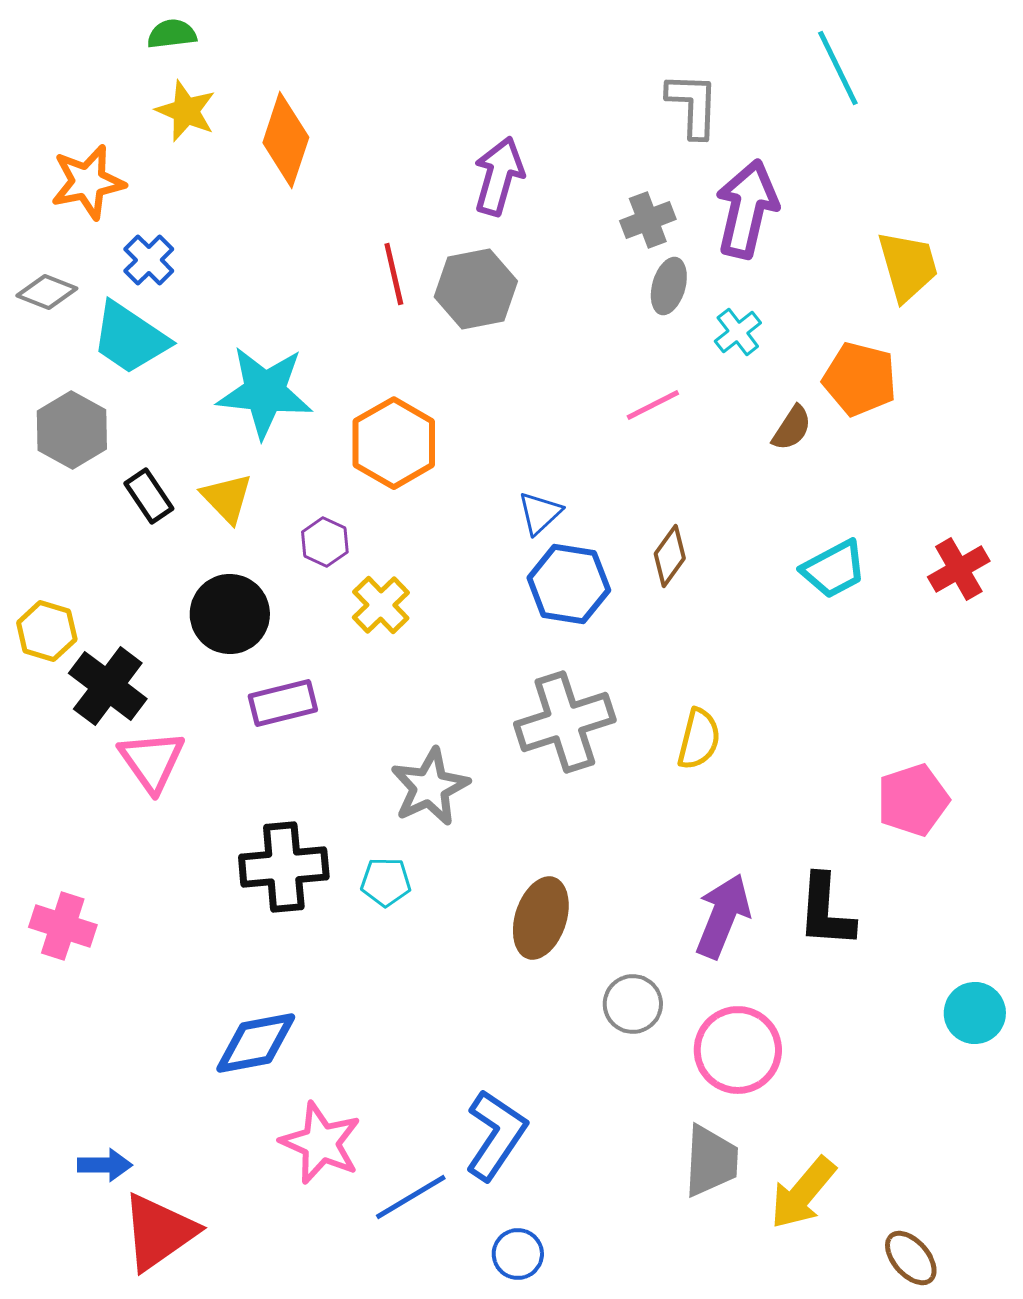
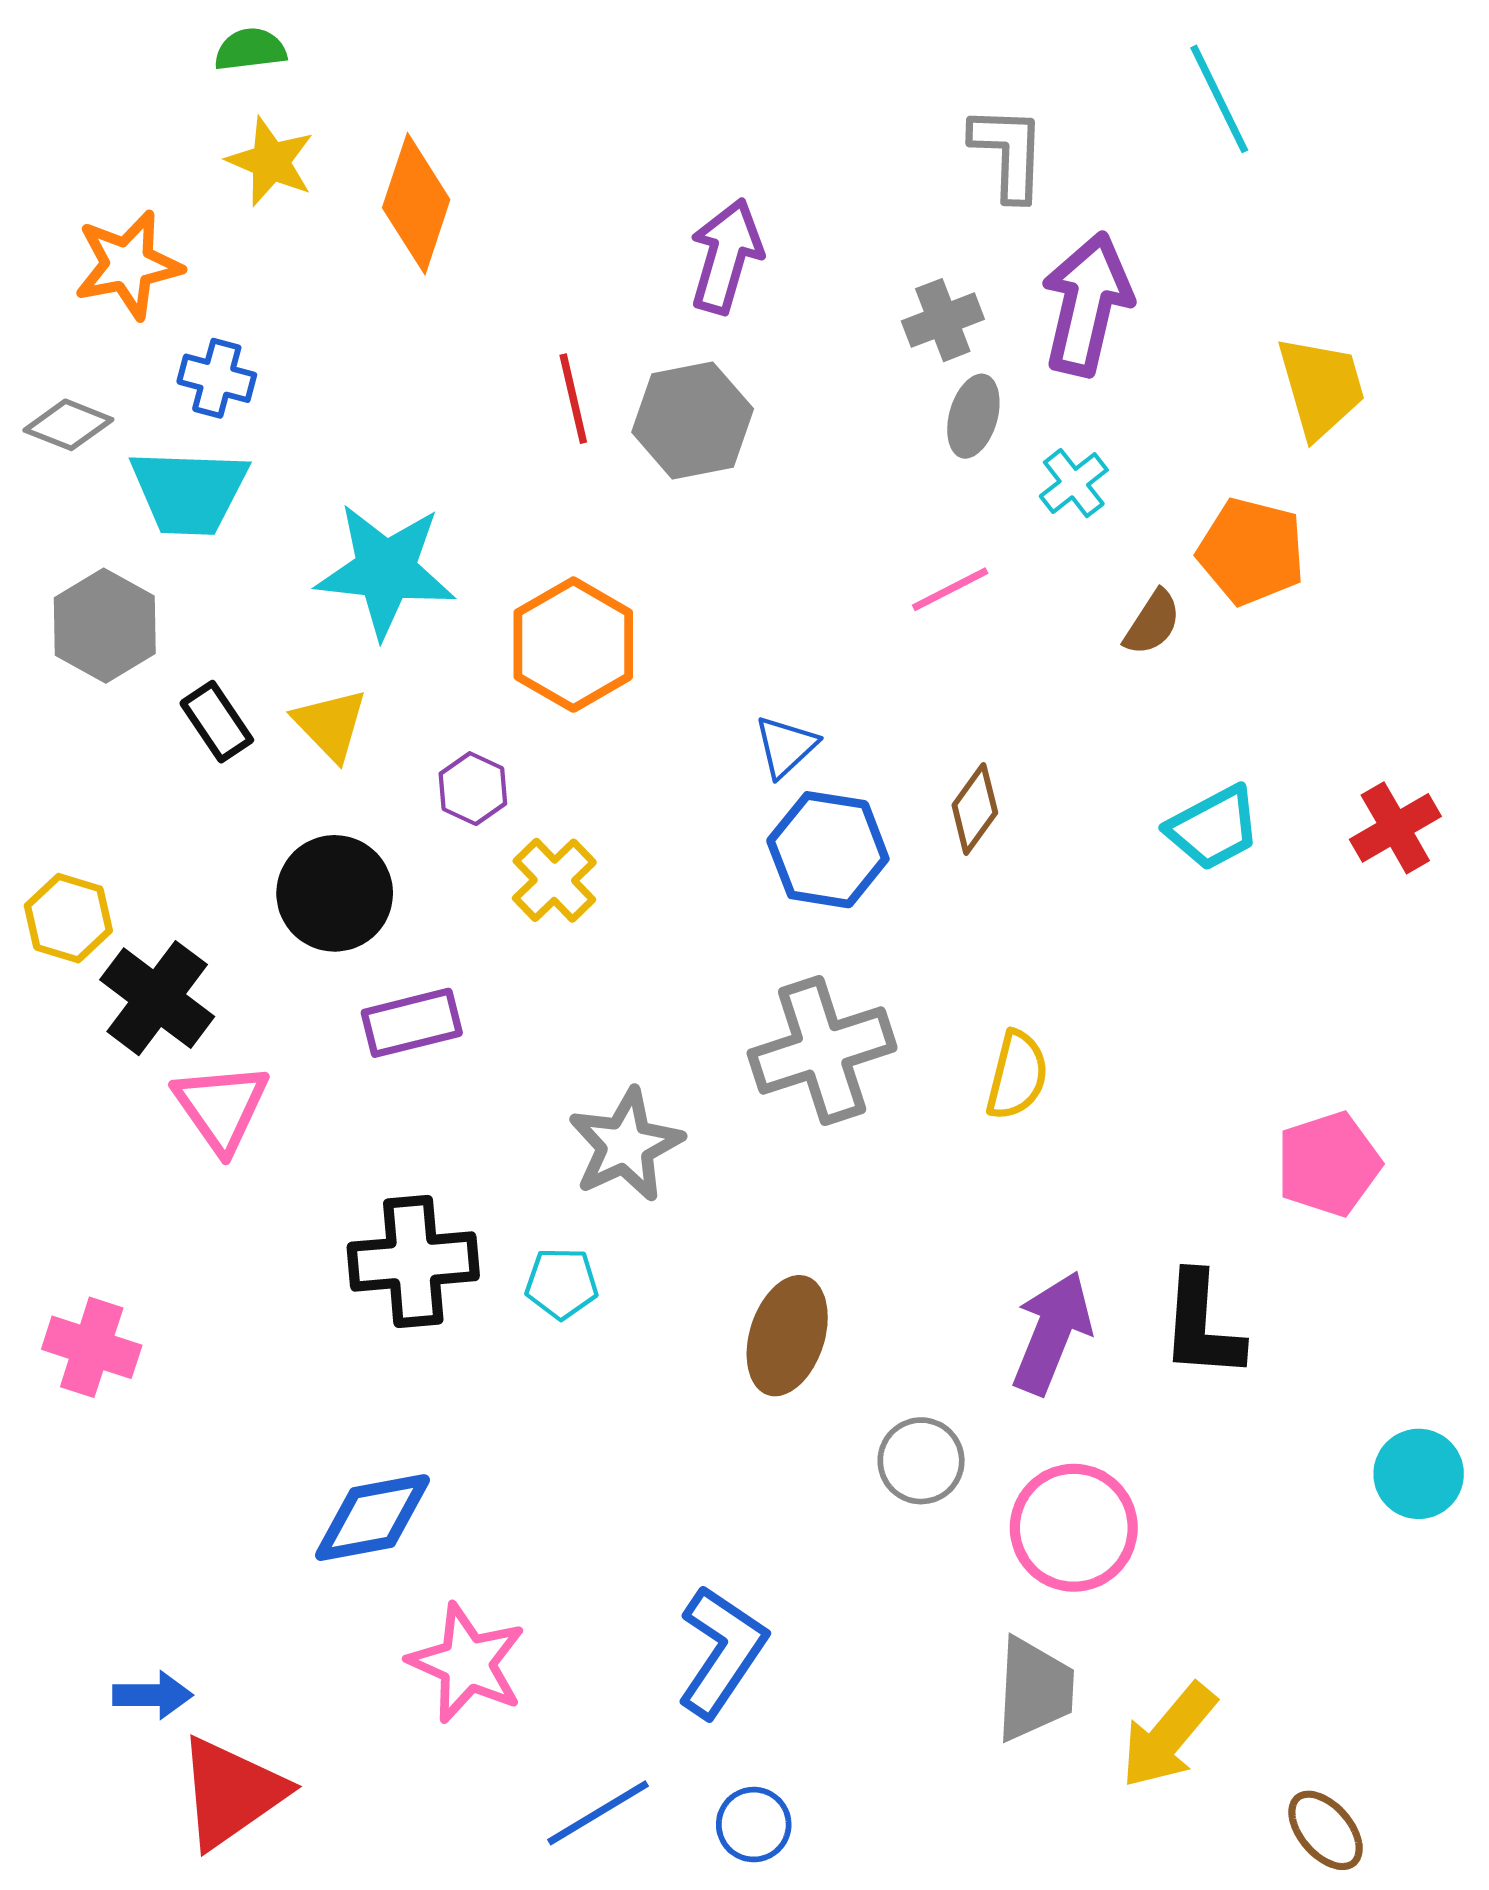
blue cross: (149, 260) -> (217, 378), turned -30
cyan trapezoid: (130, 338) -> (189, 492), turned -32
blue line: (411, 1197) -> (598, 1813), moved

